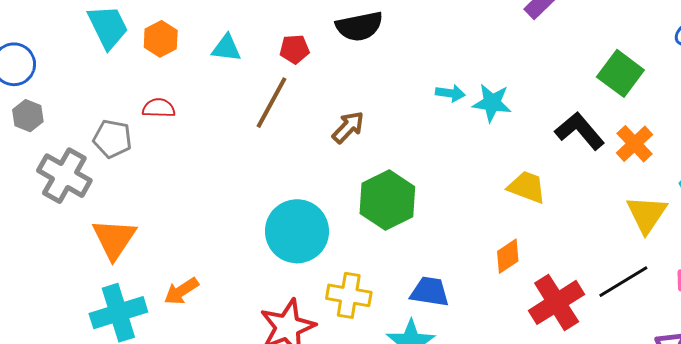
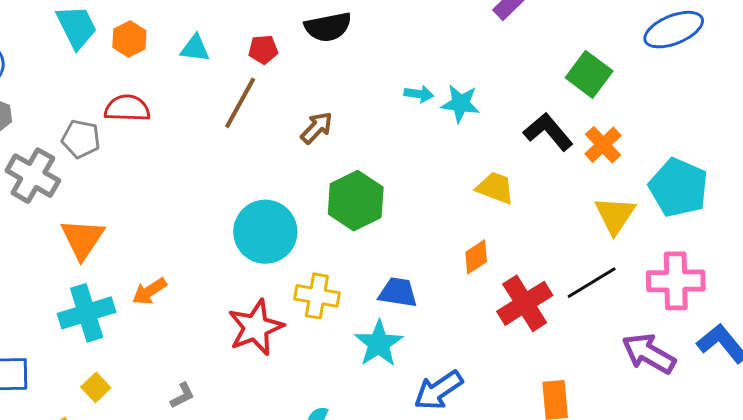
red semicircle: (159, 108) -> (127, 108), size x1.4

